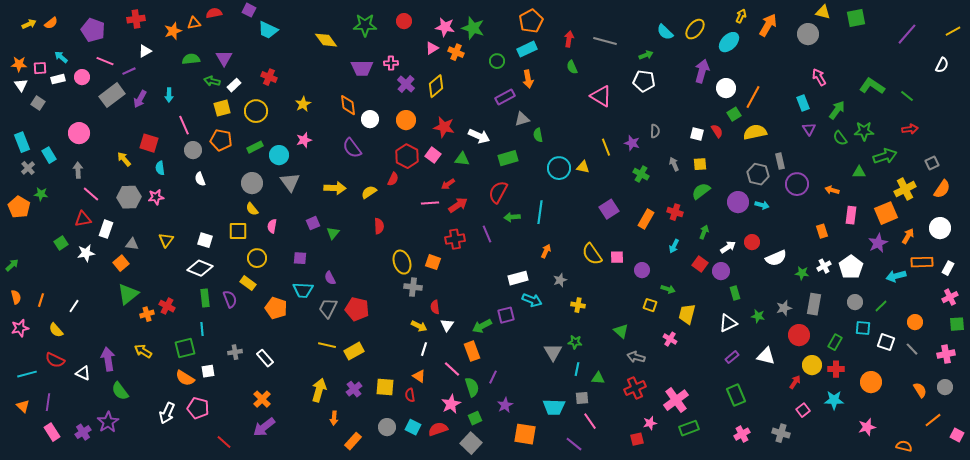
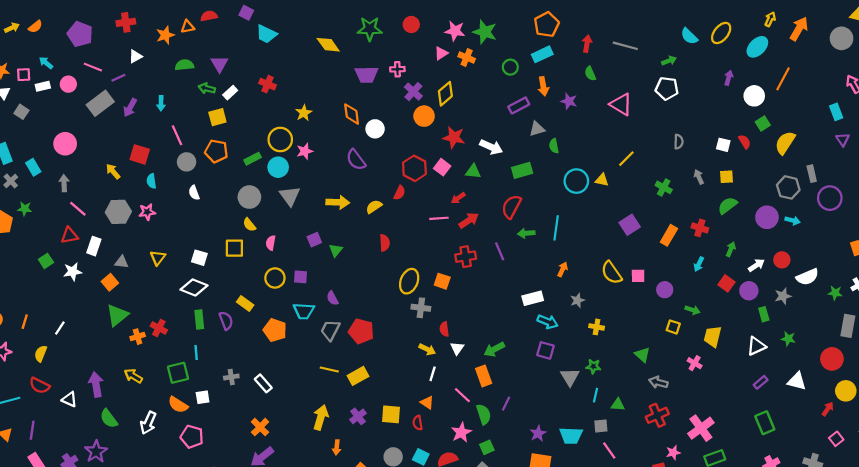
purple arrow: (702, 71) -> (729, 78), size x0.6
orange line: (753, 97) -> (783, 79), moved
yellow circle: (256, 111) -> (280, 140), moved
orange circle: (406, 120) -> (424, 116), moved
yellow semicircle: (755, 132) -> (785, 143), turned -45
purple star: (632, 143) -> (569, 101), moved
yellow line: (606, 147) -> (626, 159), turned 66
yellow circle: (257, 258) -> (275, 278), moved
yellow ellipse: (402, 262) -> (409, 281), turned 40
gray star: (784, 308) -> (783, 296), moved
purple square: (506, 315) -> (545, 350), moved, turned 30
yellow semicircle: (56, 330) -> (41, 354), turned 63
purple star: (505, 405) -> (538, 433), moved
white arrow: (167, 413) -> (148, 423), moved

